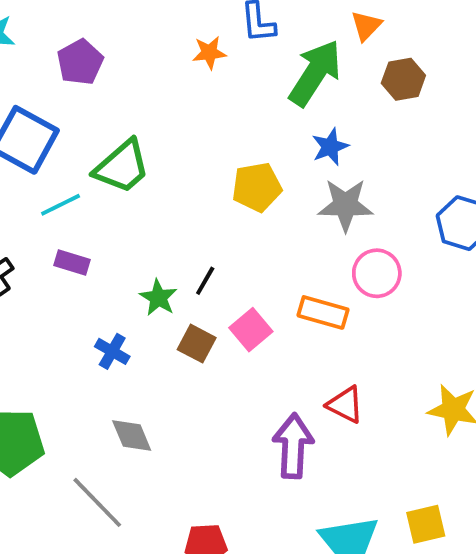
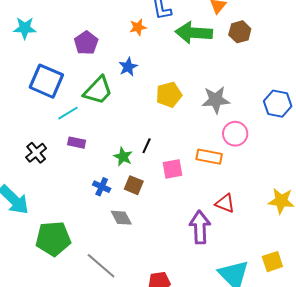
purple pentagon: (80, 62) -> (86, 43), moved
green arrow: (315, 73) -> (194, 33), turned -114
blue star: (330, 147) -> (128, 67), moved
pink square: (251, 330) -> (173, 169), turned 35
brown square: (197, 344) -> (134, 185), moved
gray diamond: (132, 435) -> (121, 218), moved

